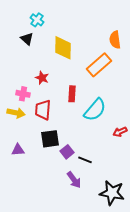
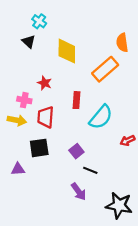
black square: (50, 139) -> (39, 148), moved
purple triangle: (18, 150) -> (18, 169), moved
purple square: (67, 152) -> (76, 151), moved

